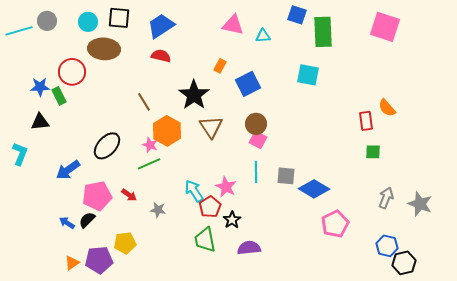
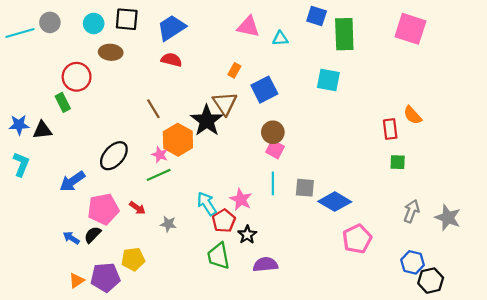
brown ellipse: (104, 49) -> (111, 52), size x0.7
blue star: (40, 87) -> (19, 125), moved
black star: (194, 95) -> (207, 121), moved
brown triangle: (211, 127) -> (225, 103), moved

